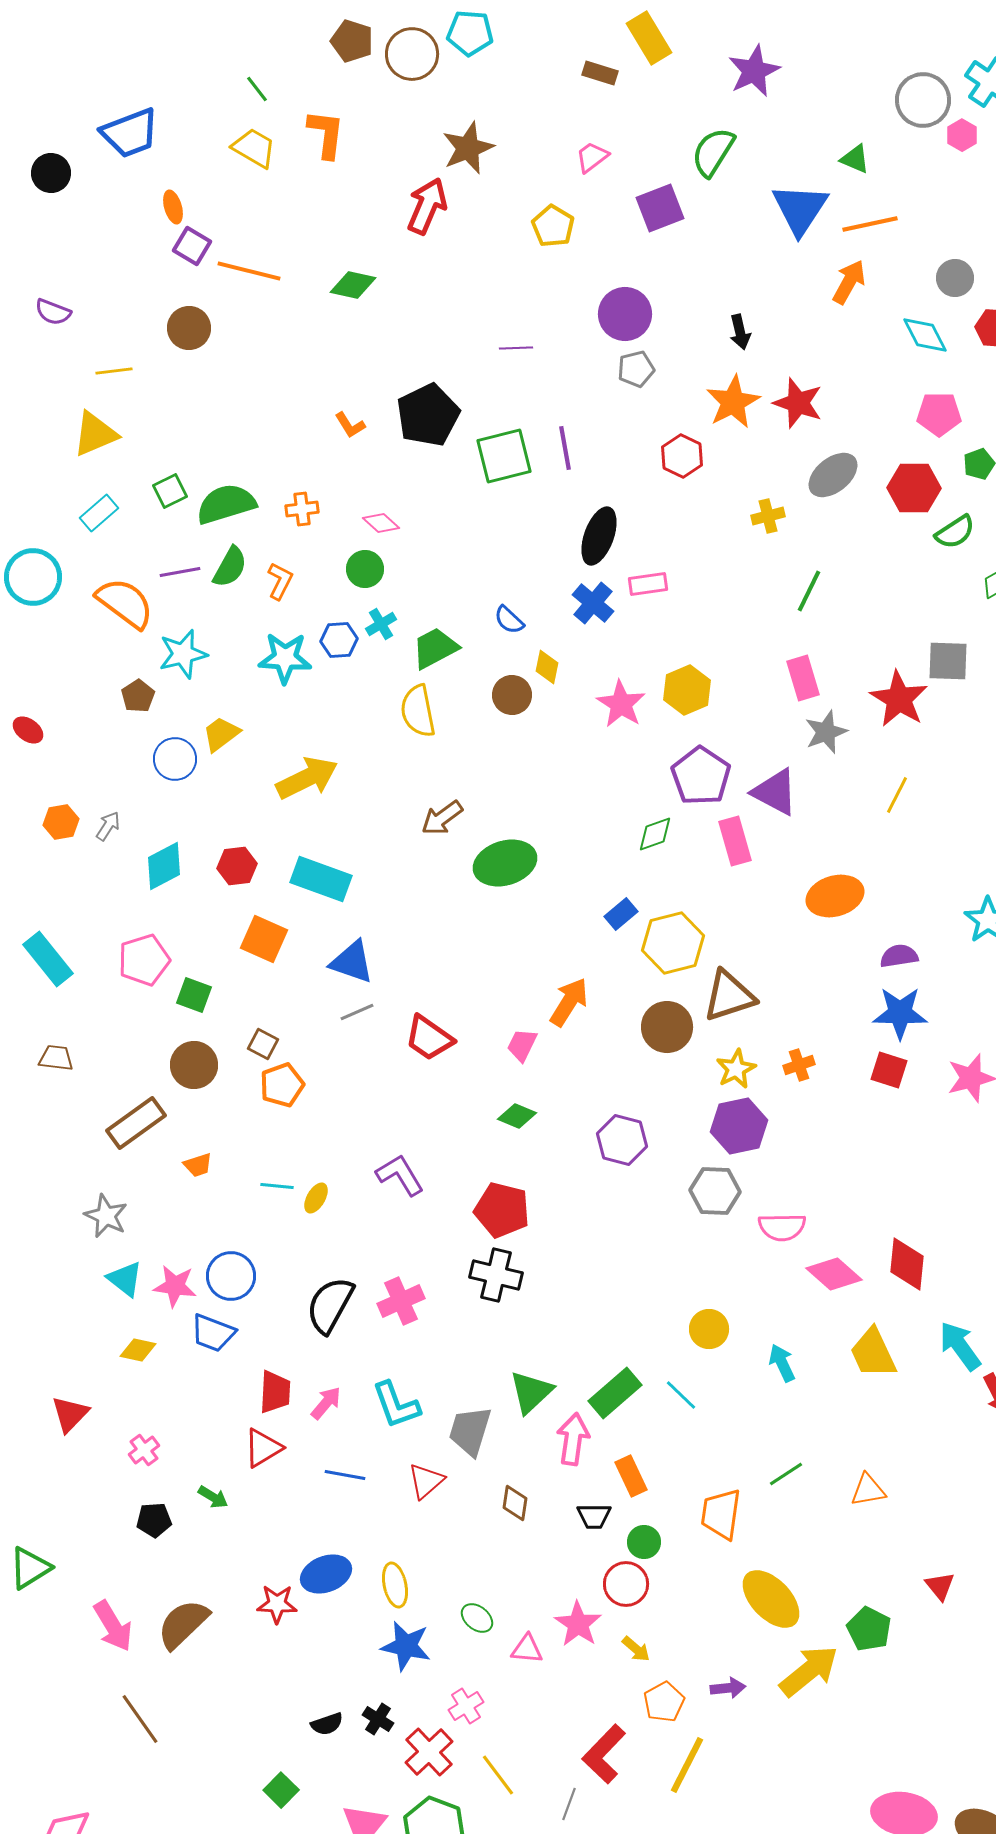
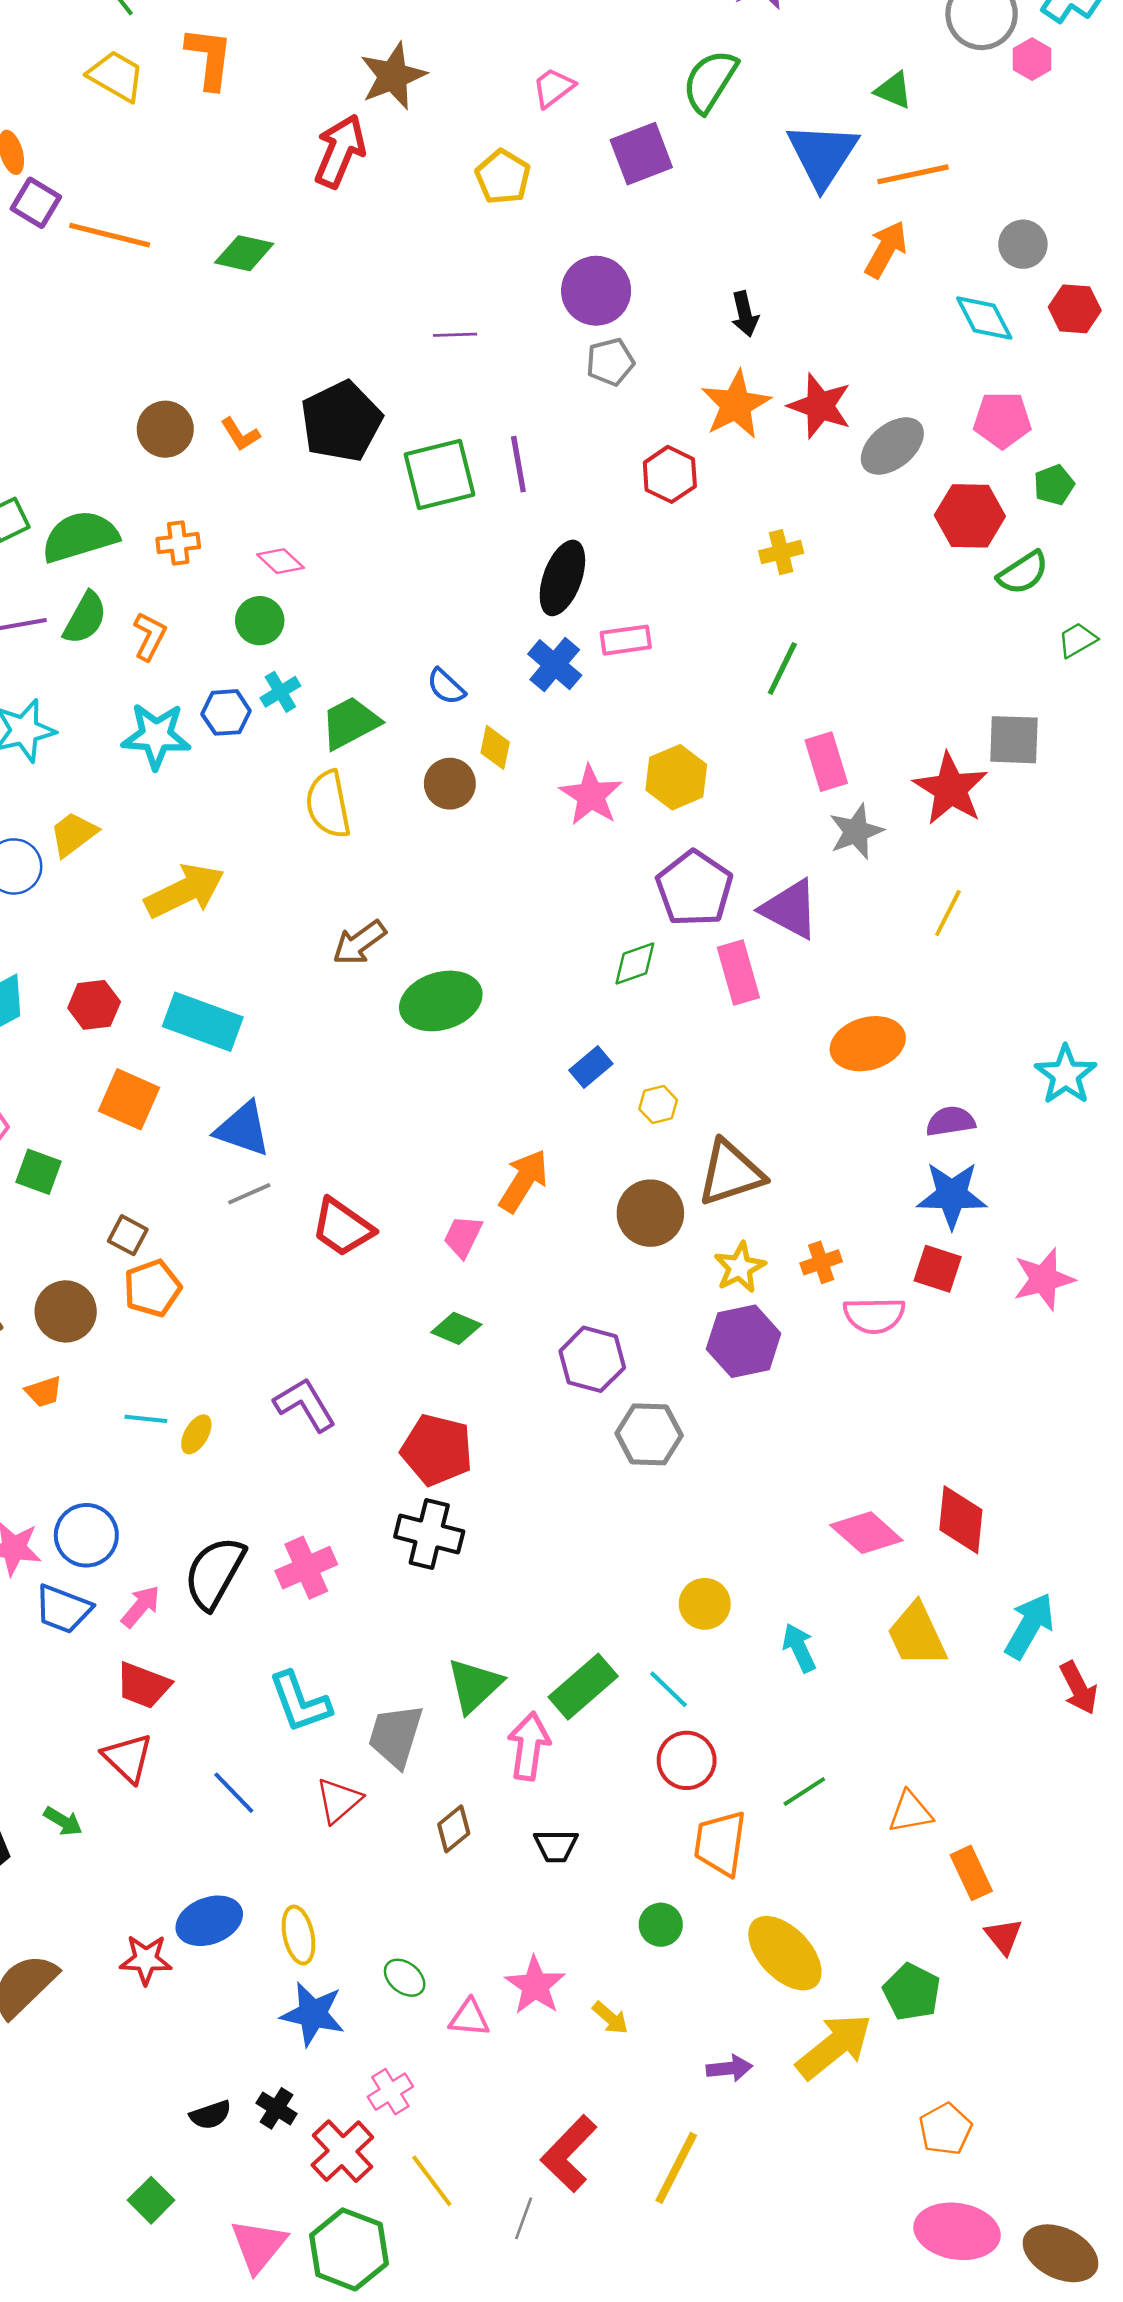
brown circle: (189, 328) -> (165, 429), moved
gray ellipse: (833, 475) -> (892, 446), moved
green line: (809, 591) -> (782, 669), moved
yellow hexagon: (673, 943) -> (658, 1104), size x0.5
brown circle: (194, 1065) -> (66, 1311), moved
gray hexagon: (715, 1191) -> (649, 1434), moved
pink semicircle: (782, 1227) -> (874, 1315), moved
cyan arrow: (960, 1346) -> (1029, 1626), turned 66
red trapezoid: (275, 1392) -> (143, 1685), turned 108
pink arrow: (326, 1403) -> (141, 1606), moved
red triangle: (263, 1448) -> (128, 1758), turned -45
blue line: (345, 1475) -> (234, 1793), turned 36
orange rectangle: (631, 1476) -> (971, 1873), moved
brown diamond: (515, 1503) -> (454, 1829), turned 42
green circle: (644, 1542) -> (661, 1925), moved
red circle: (626, 1584) -> (687, 1760), moved
orange pentagon: (664, 1702) -> (945, 2129), moved

